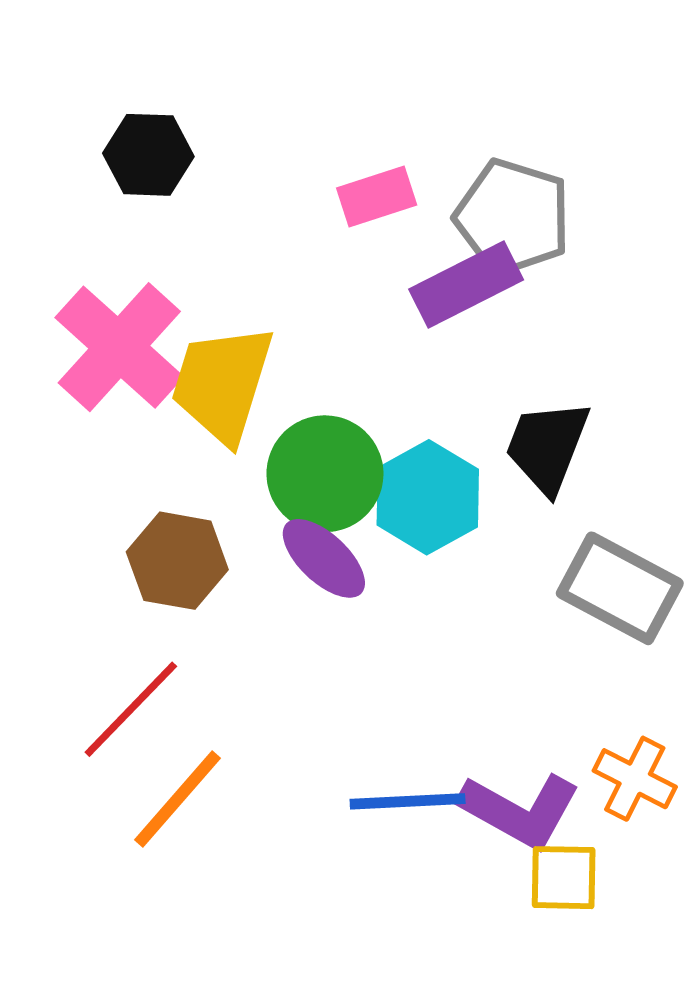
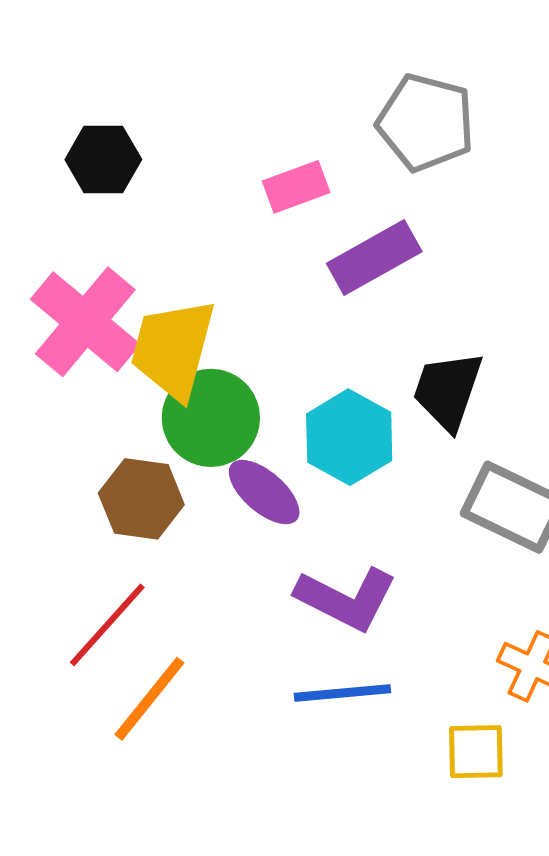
gray pentagon: (513, 217) -> (426, 122), moved
green circle: (325, 474) -> (211, 418), moved
purple L-shape: (520, 810) -> (346, 599), moved

